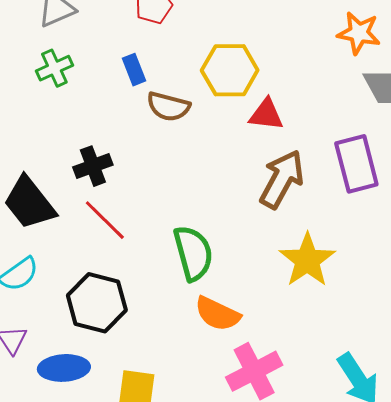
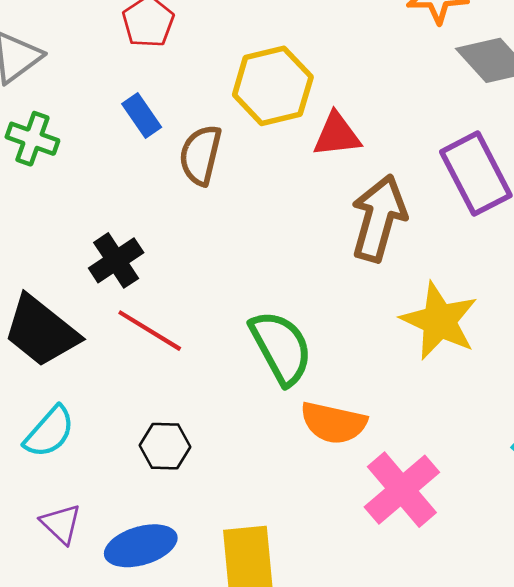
green cross: (54, 68) -> (32, 139), turned -33
brown semicircle: (168, 106) -> (200, 155), turned 102
black hexagon: (97, 303) -> (165, 446), size x0.6

